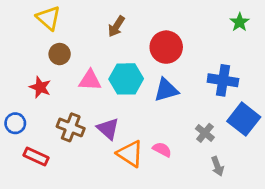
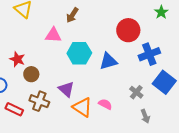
red circle: (166, 47) -> (128, 30), moved
brown circle: (60, 54) -> (31, 74), moved
pink triangle: (90, 80) -> (53, 35), moved
blue cross: (223, 80) -> (149, 54), turned -30
brown cross: (71, 127) -> (39, 101), moved

